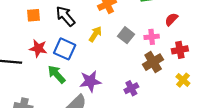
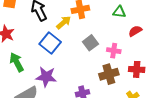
red semicircle: (171, 19) -> (135, 31), moved
yellow arrow: (95, 34) -> (64, 22), moved
blue square: (65, 49) -> (50, 43), moved

